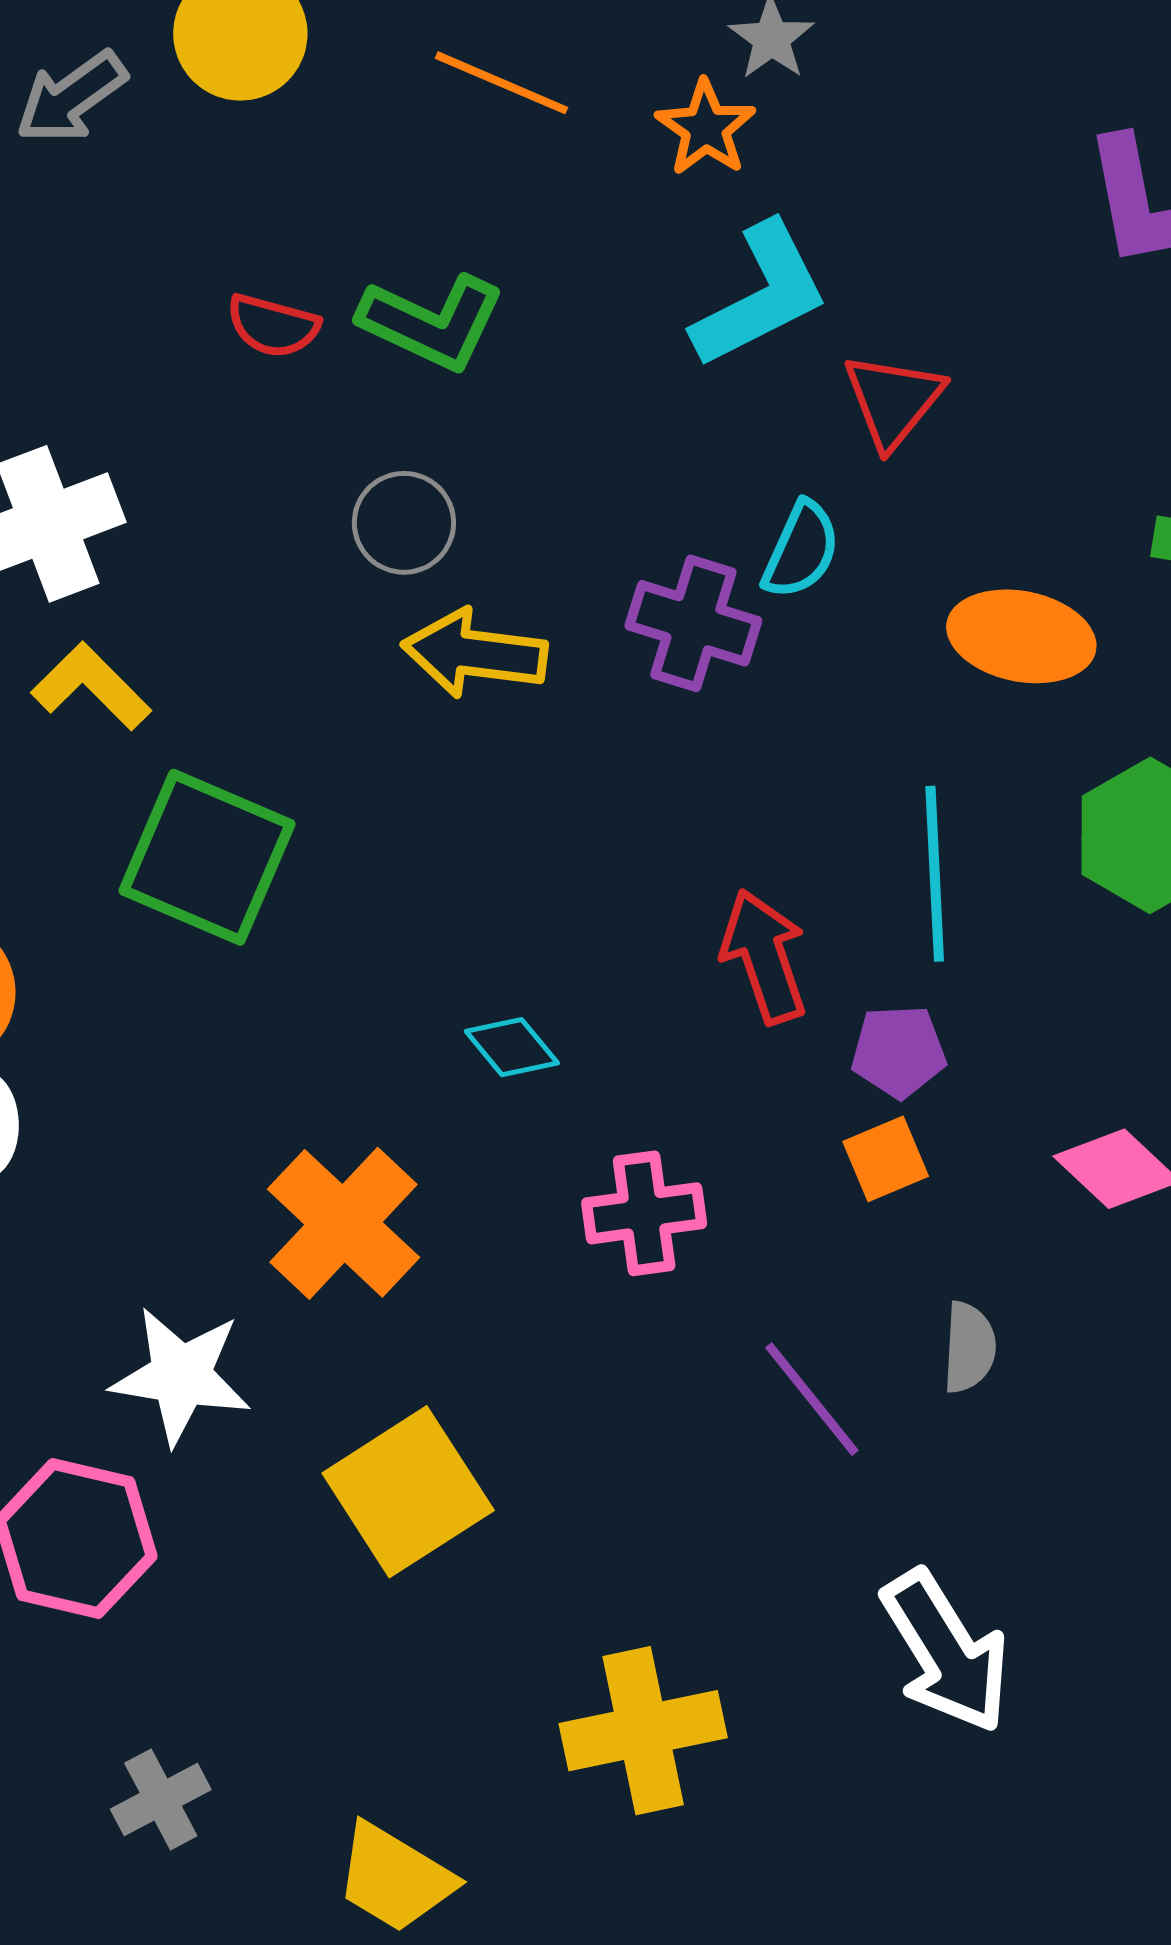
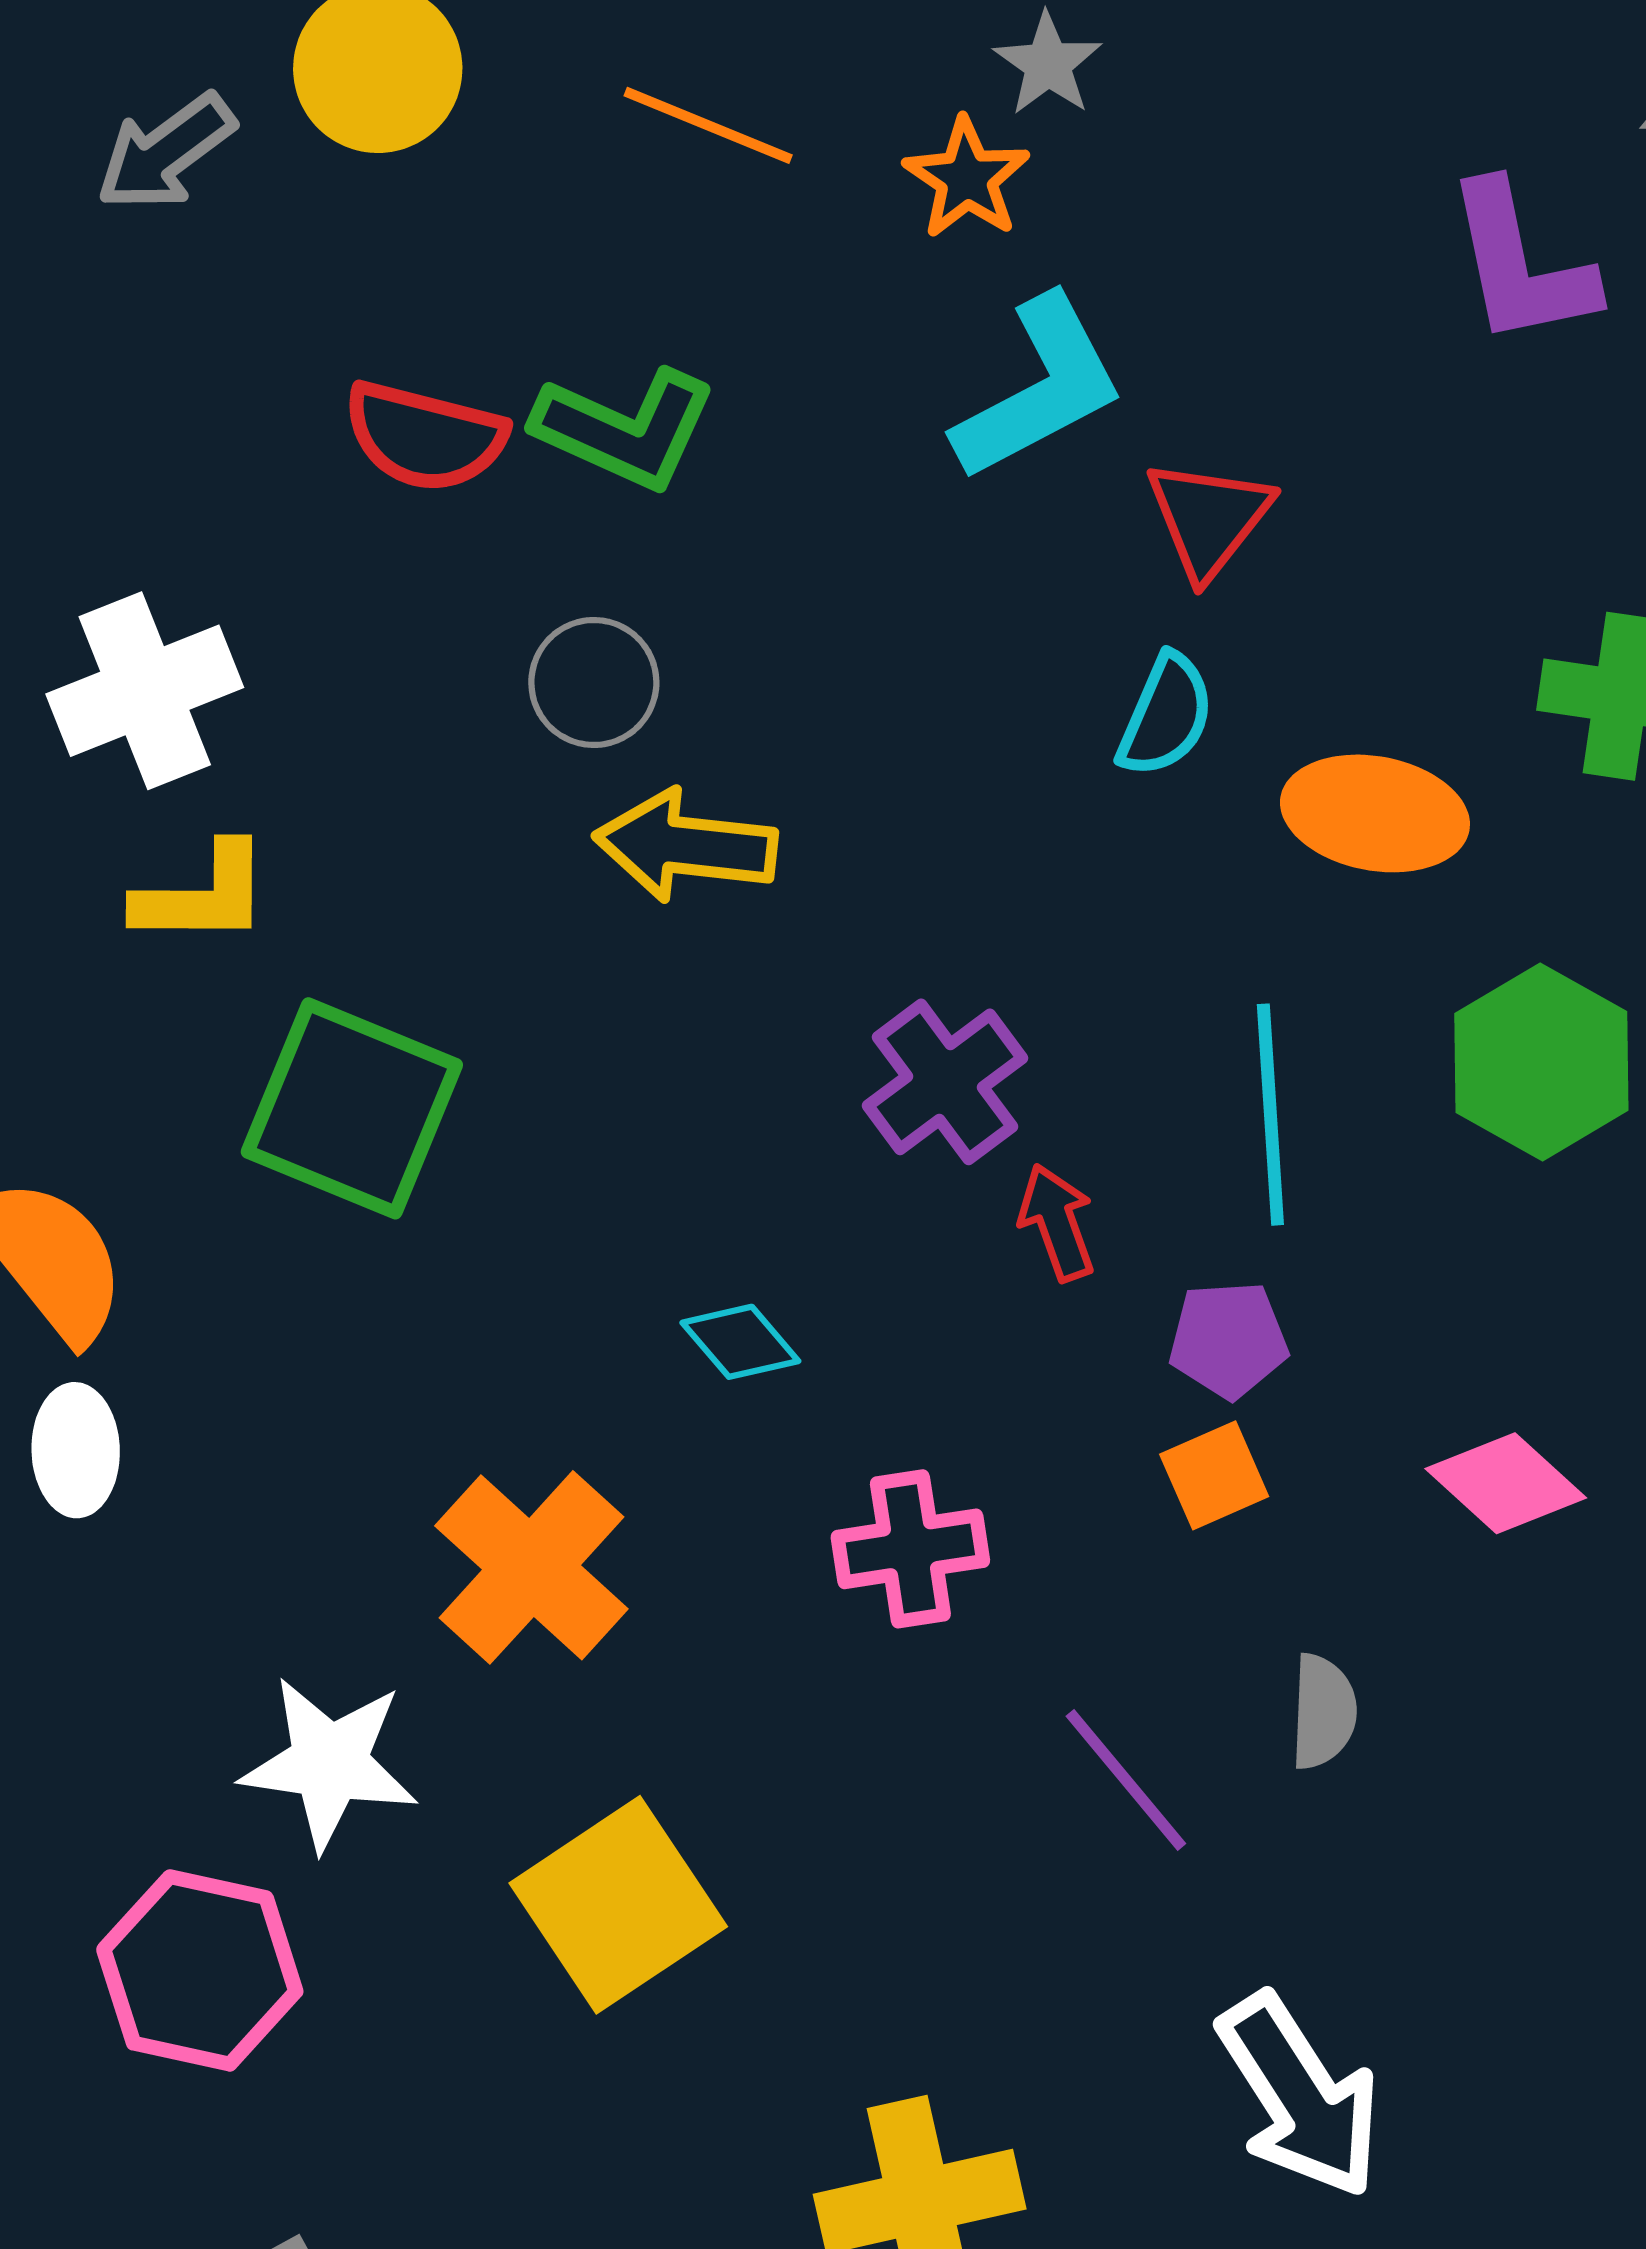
red semicircle: (273, 326) -> (425, 436), size x1.4
cyan semicircle: (801, 550) -> (1166, 715), moved
purple cross: (693, 623) -> (945, 1082), moved, turned 37
yellow L-shape: (91, 686) -> (202, 895), turned 136
red arrow: (764, 956) -> (1057, 1222), size x0.7

